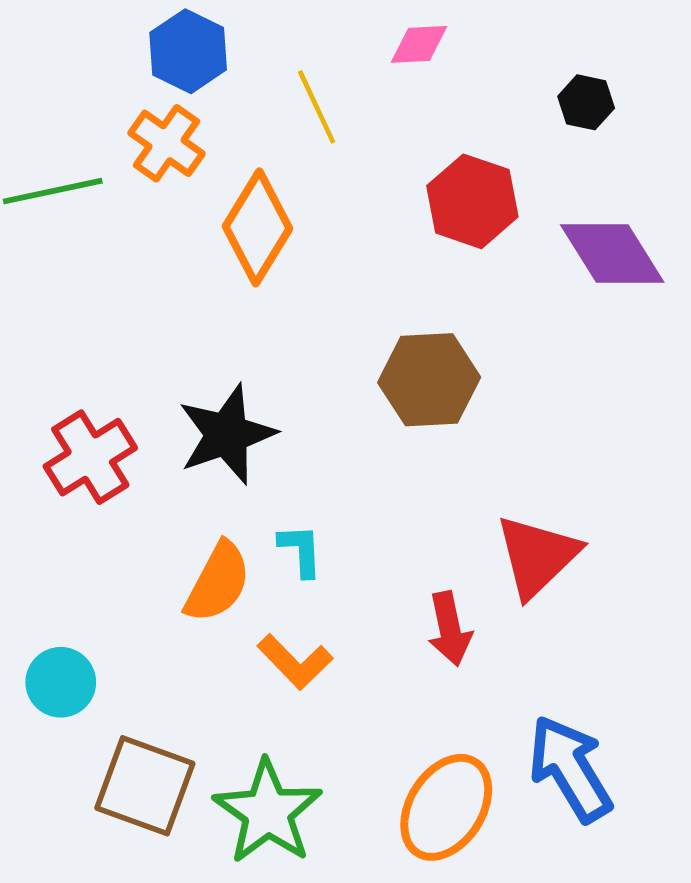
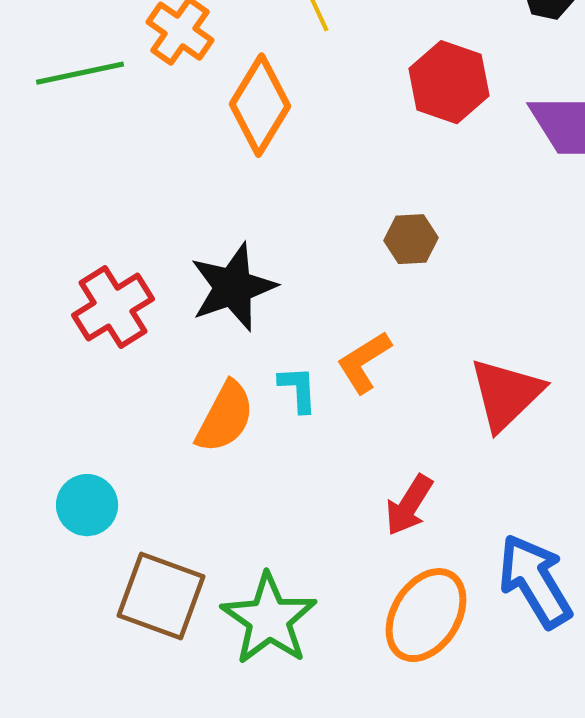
brown hexagon: (429, 380) -> (411, 239), size x0.6
red arrow: (450, 629) -> (409, 505), moved, turned 44
orange L-shape: (295, 662) -> (364, 362), moved, turned 102

